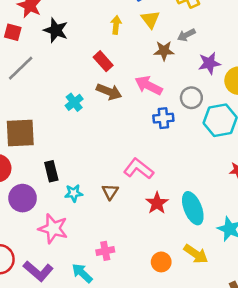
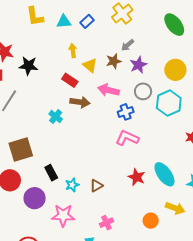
yellow triangle: (150, 19) -> (90, 65), moved
purple star: (209, 63) -> (138, 65), moved
pink L-shape: (139, 169) -> (127, 138), moved
brown triangle: (110, 192) -> (96, 186), moved, turned 40

